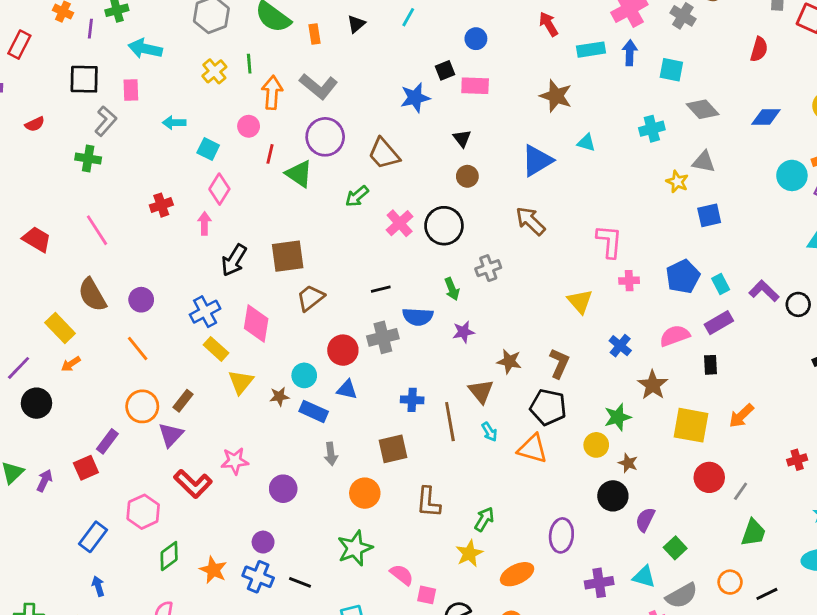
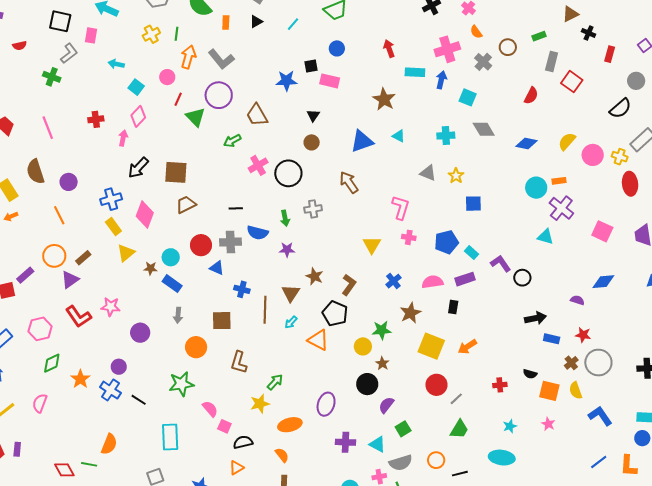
gray triangle: (704, 162) -> (428, 173), moved
cyan rectangle: (721, 284) -> (472, 253), turned -32
blue triangle: (347, 390) -> (217, 268), moved
cyan arrow: (489, 432) -> (291, 322), turned 64

